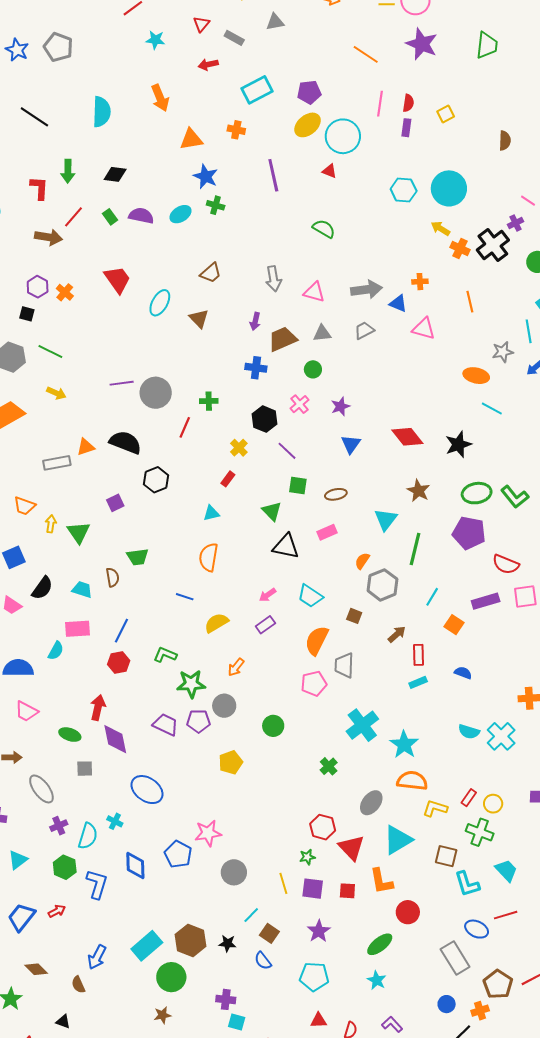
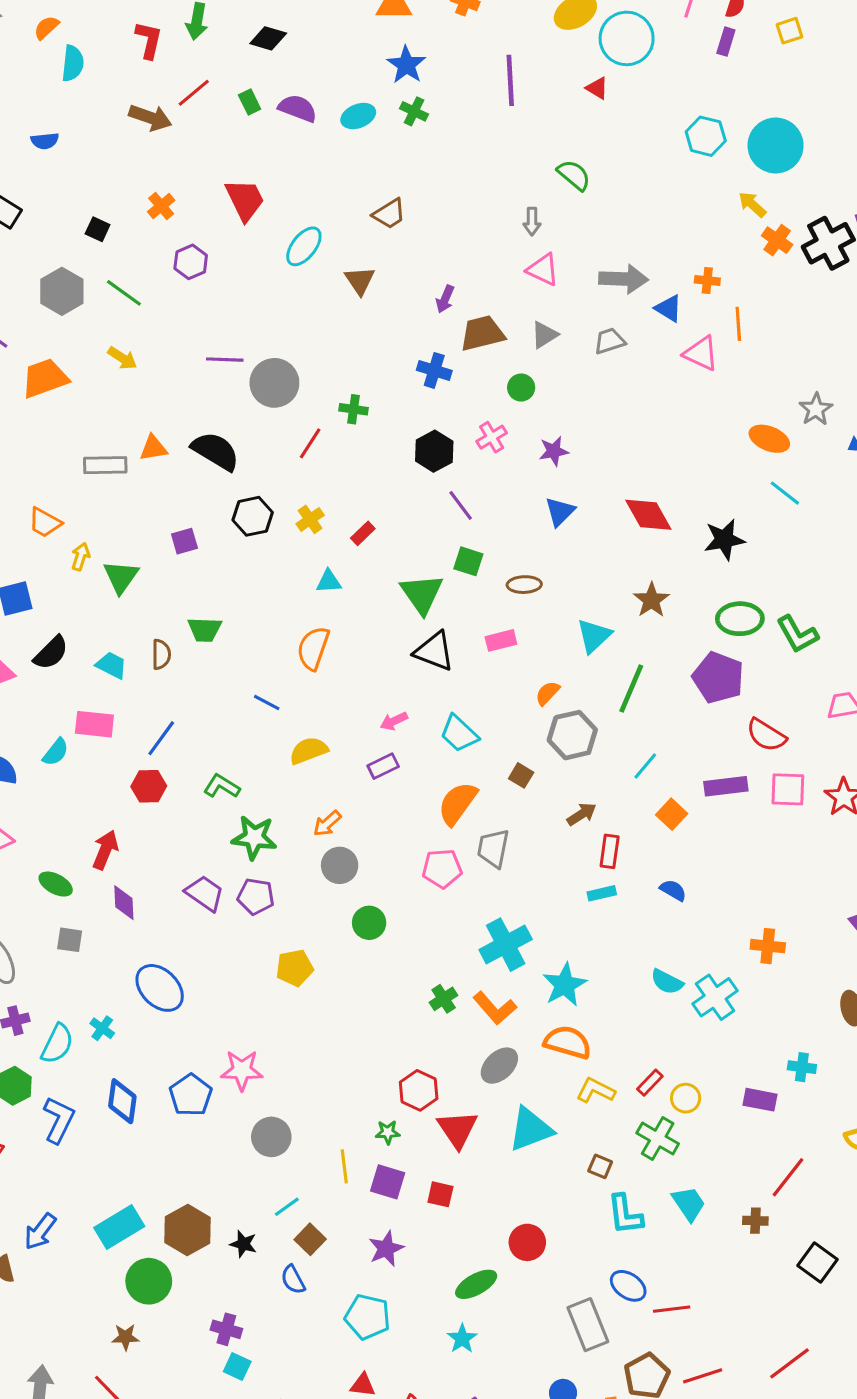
gray arrow: (273, 279) -> (532, 222), moved, size x0.7
purple hexagon: (38, 287) -> (191, 262), moved
orange line: (470, 302) -> (738, 324), moved
gray triangle: (322, 333) -> (544, 335), turned -36
gray star: (503, 352) -> (816, 409), turned -30
yellow cross: (239, 448) -> (310, 519), moved
green triangle: (272, 511) -> (422, 594), size x1.4
gray circle: (224, 706) -> (340, 865), moved
purple diamond: (115, 739) -> (124, 903), size x0.7
brown square: (446, 856) -> (600, 1166), size x0.7
orange L-shape: (381, 881) -> (495, 1008), moved, turned -40
red line: (506, 915) -> (672, 1309), moved

